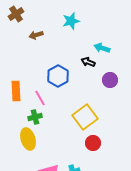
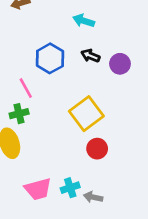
cyan arrow: (102, 48) -> (84, 21), moved
black arrow: (88, 62) -> (90, 56), moved

